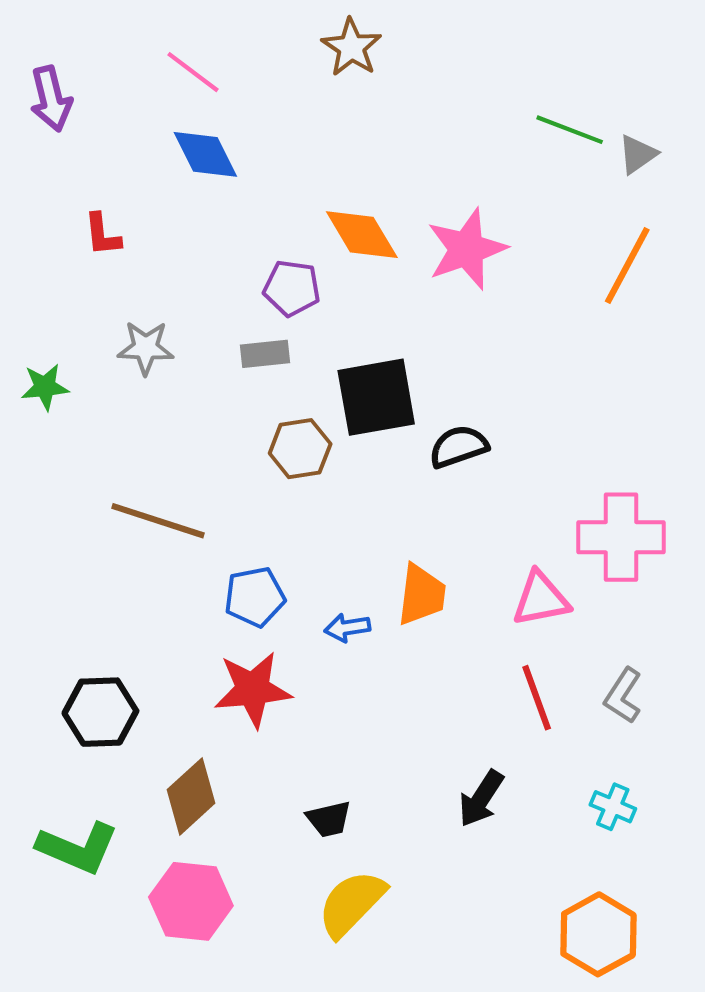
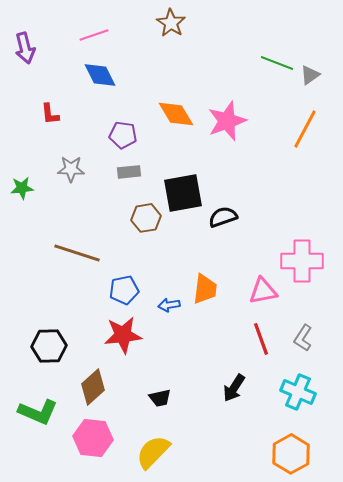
pink line: (193, 72) -> (94, 35), turned -56
purple pentagon: (292, 288) -> (123, 135), moved
cyan cross: (613, 807) -> (298, 392), size x1.6
yellow semicircle: (351, 903) -> (153, 452), moved

